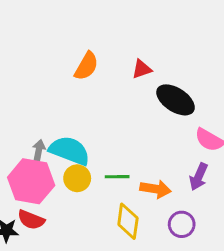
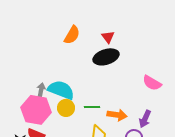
red triangle: (142, 69) -> (108, 37), turned -48
black ellipse: (176, 100) -> (106, 57), moved, turned -50
purple arrow: (199, 177) -> (145, 119), moved

